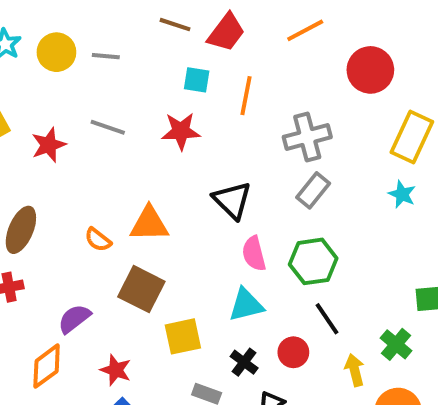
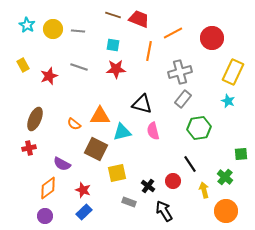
orange line: (305, 30) -> (173, 33), moved
red trapezoid: (226, 32) -> (139, 19), turned -105
cyan square: (197, 80) -> (113, 45), moved
black triangle: (232, 200) -> (142, 104), turned -30
green hexagon: (313, 261) -> (199, 128), moved
cyan triangle: (246, 305) -> (122, 132), moved
purple semicircle: (74, 319) -> (62, 164), turned -114

